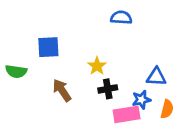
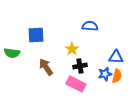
blue semicircle: (121, 18) -> (90, 26), moved
orange semicircle: (167, 109) -> (117, 76), moved
pink rectangle: (127, 114) -> (76, 84), moved, turned 36

